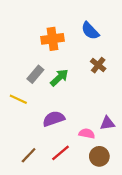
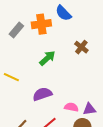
blue semicircle: (90, 31) -> (63, 13), moved
gray rectangle: (35, 74) -> (16, 30), moved
purple triangle: (107, 123) -> (89, 109), moved

